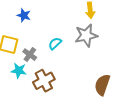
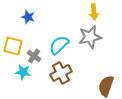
cyan semicircle: (55, 43) -> (59, 45), size x1.5
brown cross: (44, 81) -> (61, 73), moved

